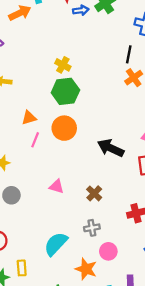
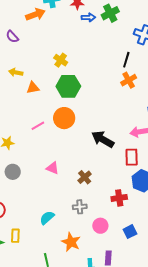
yellow cross: (63, 65) -> (61, 60), moved
orange triangle: (29, 118) -> (33, 88), moved
pink line: (35, 140) -> (38, 126), turned 32
cyan semicircle: (56, 244) -> (47, 218), size x0.7
pink circle: (108, 251) -> (100, 226), moved

